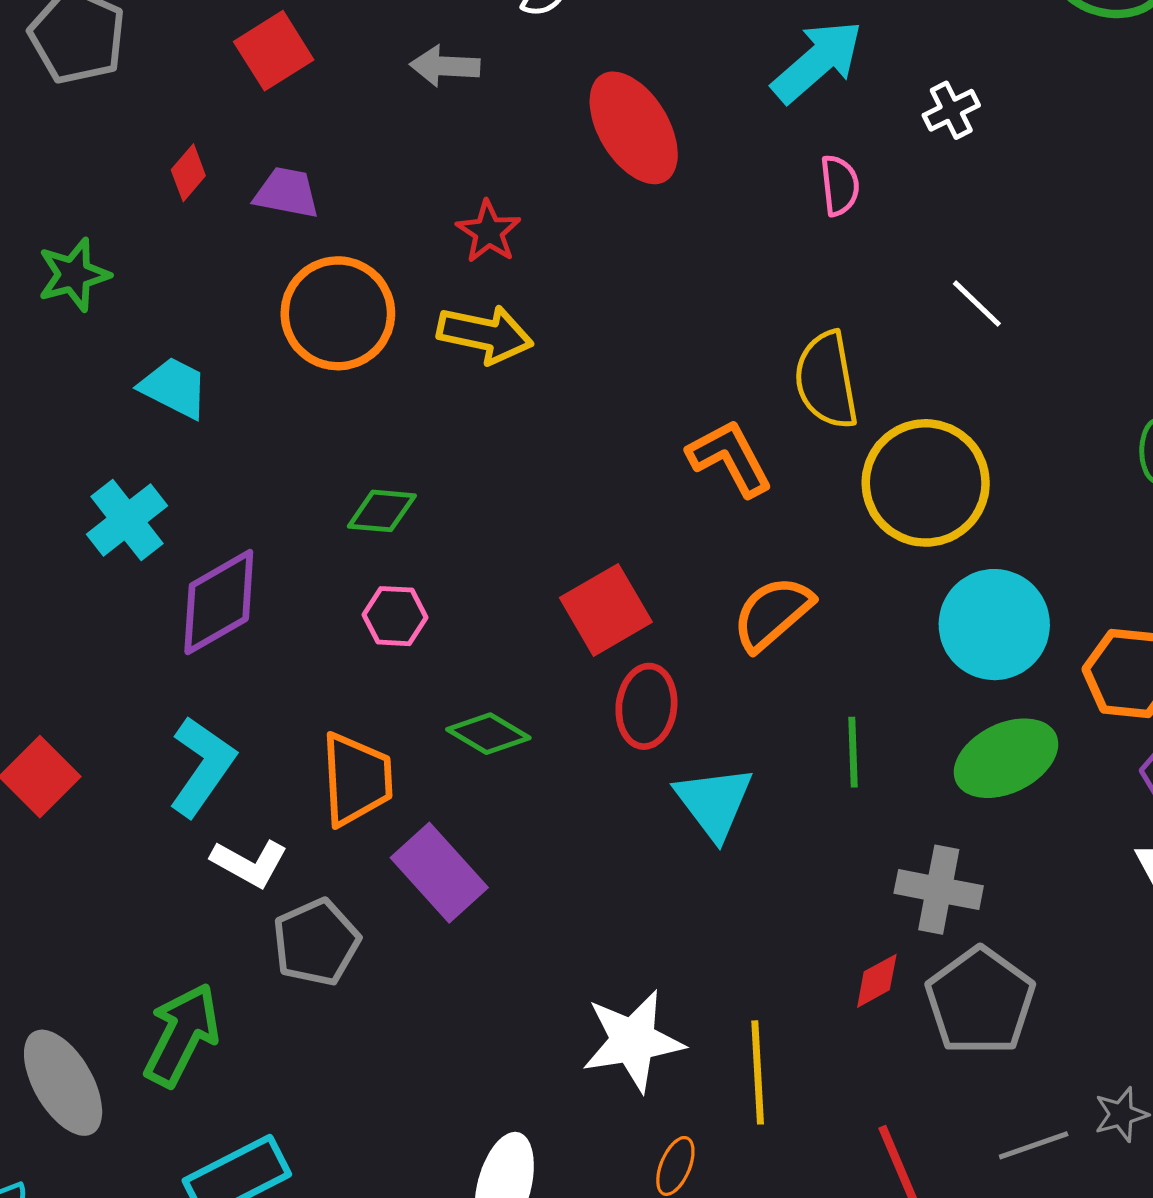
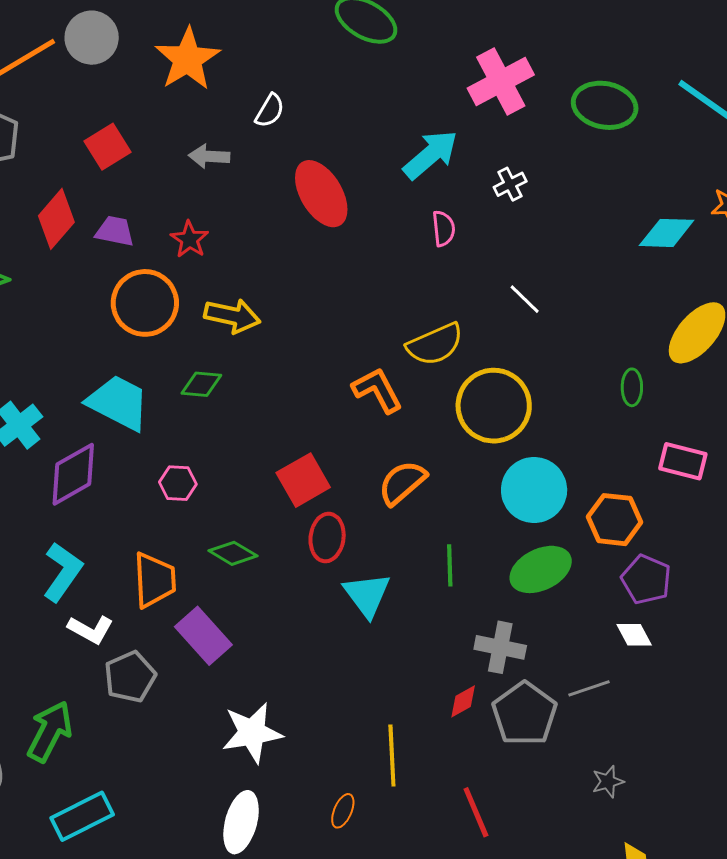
red diamond: (188, 173) -> (56, 219), size x1.8
red star: (489, 232) -> (189, 239), moved
yellow semicircle: (826, 380) -> (435, 344), turned -104
cyan trapezoid: (174, 388) -> (118, 403), moved, size x1.5
green diamond: (382, 511) -> (201, 384), moved
white star: (633, 1041) -> (252, 733), moved
gray line: (1034, 1145) -> (589, 688), moved

